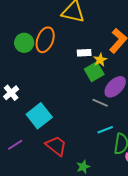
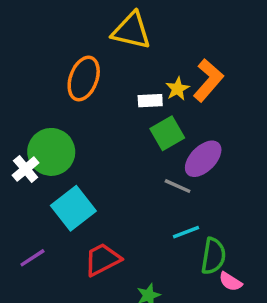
green circle: (24, 43) -> (51, 152), moved, size x1.4
yellow star: (100, 60) -> (178, 89), moved
red trapezoid: (56, 146) -> (102, 259), turned -65

